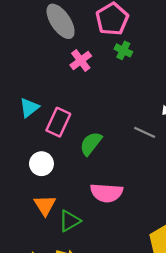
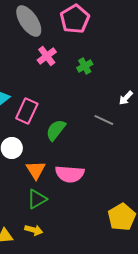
green cross: (123, 50) -> (85, 66), moved, turned 35
orange triangle: (45, 205) -> (36, 170), moved

